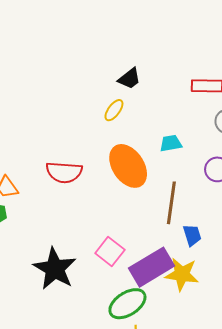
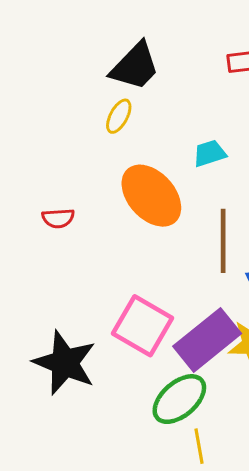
black trapezoid: (129, 79) -> (135, 66), size x1.5
red semicircle: (64, 172) -> (58, 218), size x0.6
pink square: (110, 252) -> (142, 326), size x1.4

